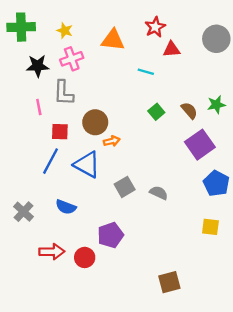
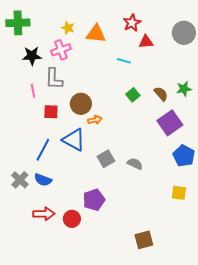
yellow star: (65, 31) -> (68, 28), moved
blue line: (51, 161) -> (43, 150), moved
blue semicircle: (66, 207) -> (43, 180), moved

